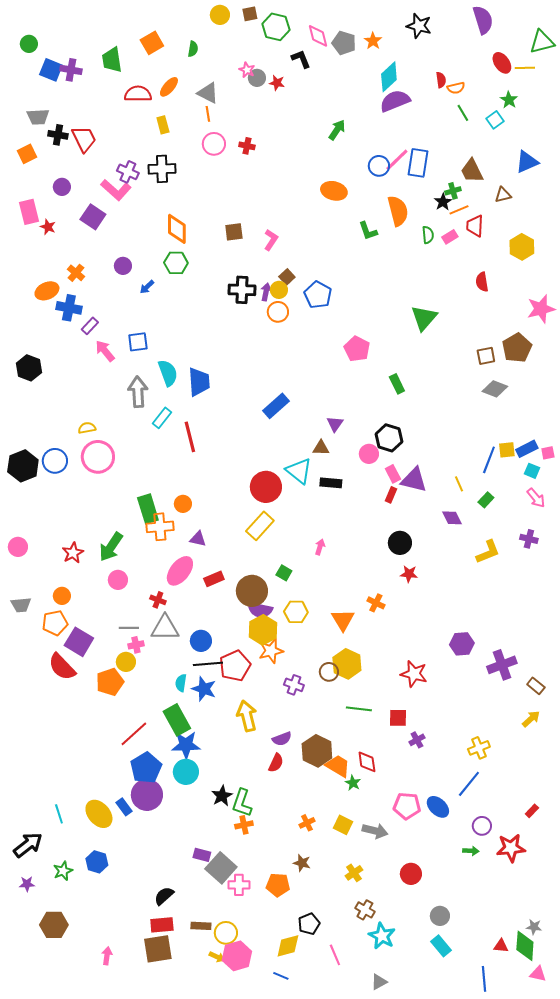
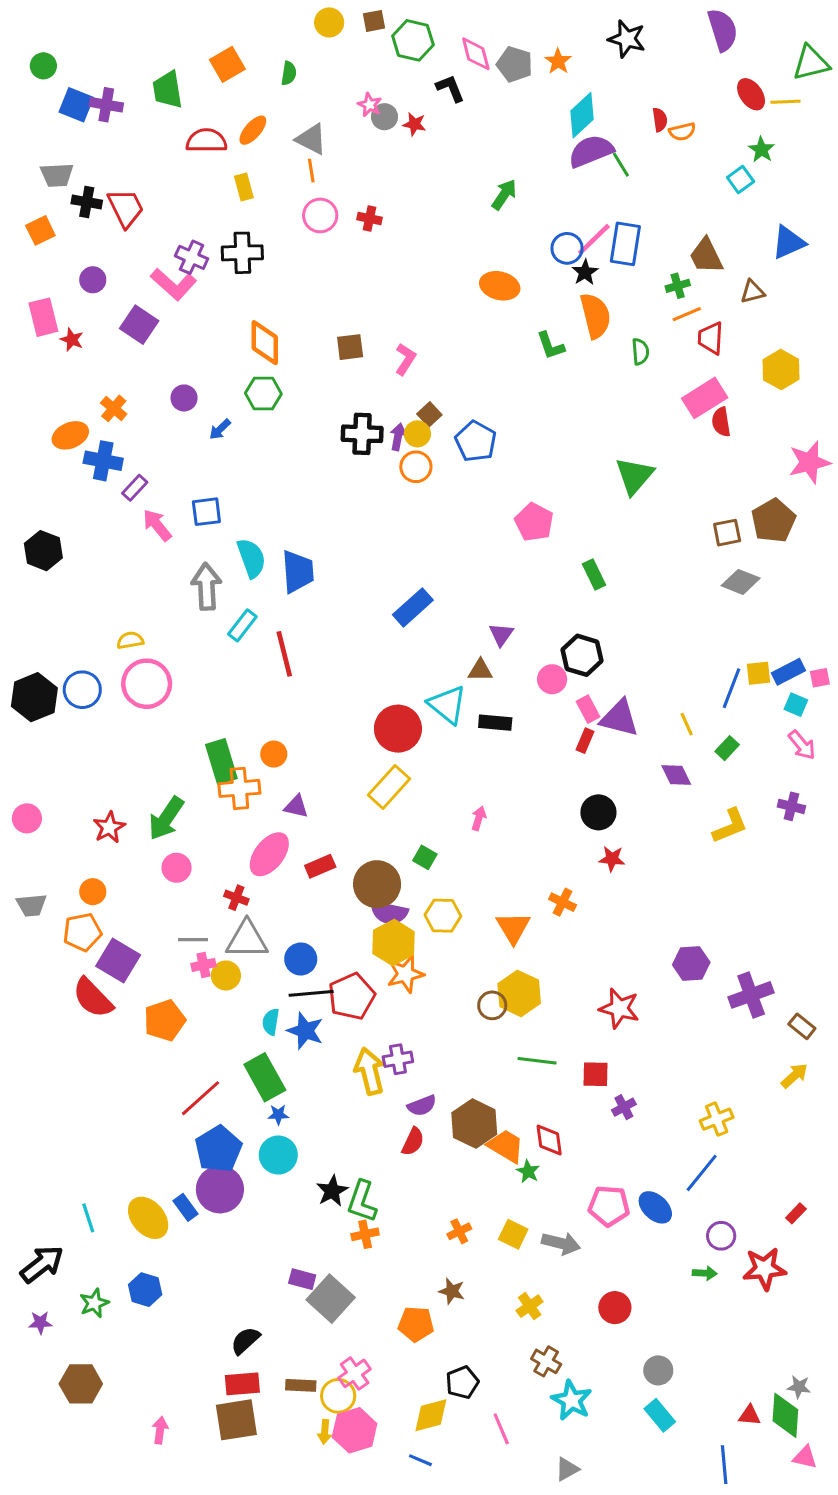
green line: (463, 113) -> (621, 165), moved
black star: (443, 202) -> (585, 272), moved
pink rectangle: (450, 237) -> (705, 398), moved, size x1.8
yellow circle: (126, 662) -> (226, 975), moved
purple cross: (294, 685) -> (398, 1059), moved, turned -30
blue star: (186, 745) -> (278, 1115), size x0.5
pink cross: (239, 885) -> (355, 1373), moved, turned -35
yellow arrow: (217, 957) -> (325, 1432), turned 70

